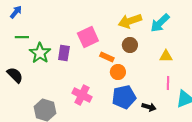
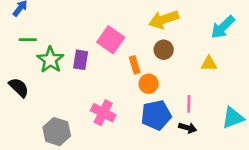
cyan arrow: (160, 23) -> (223, 27), moved
pink square: (88, 37) -> (111, 40), turned -30
orange rectangle: (107, 57) -> (135, 65), turned 48
pink line: (168, 83) -> (189, 104), moved

